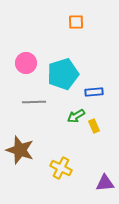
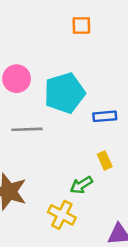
green arrow: (76, 116) -> (81, 185), moved

